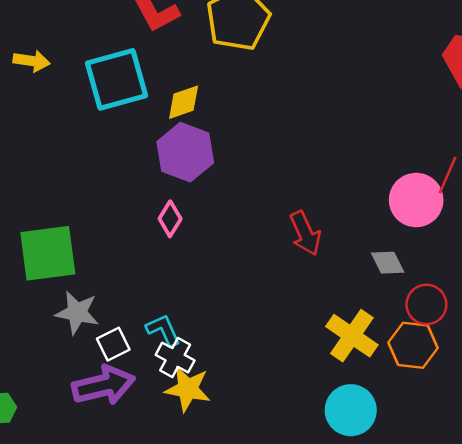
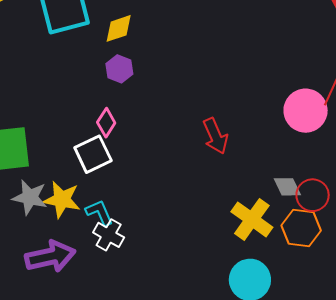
purple hexagon: (185, 152) -> (119, 69), size x0.6
gray diamond: (388, 263) -> (287, 187), moved
white square: (113, 344) -> (93, 154), moved, size x1.4
yellow star: (188, 389) -> (62, 200), moved

